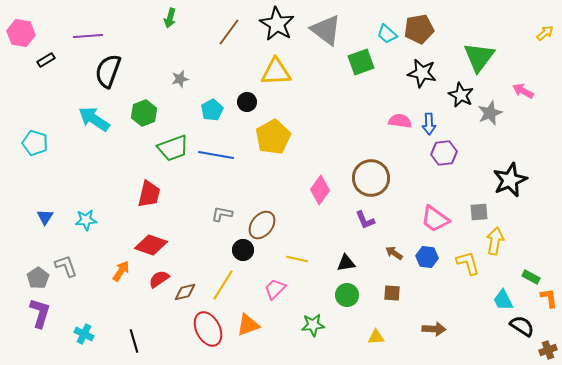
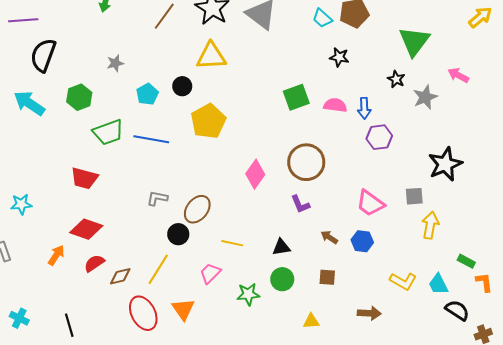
yellow arrow: (545, 33) -> (480, 17), size x1.4
green square: (361, 62) -> (296, 97), moved
black star: (422, 73) -> (339, 57), moved, size x0.7
black star: (461, 95) -> (396, 79), size x0.7
red trapezoid: (149, 194) -> (84, 178), turned 92
yellow L-shape: (468, 263) -> (403, 281), moved, turned 136
orange triangle: (248, 325) -> (183, 309), turned -45
green star: (313, 325) -> (248, 294), moved

